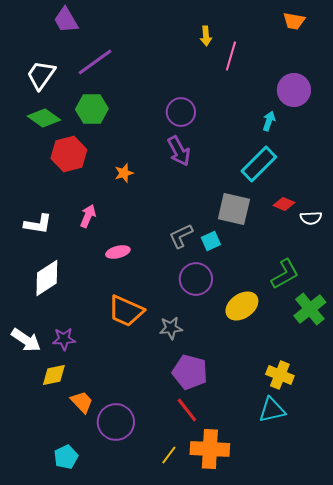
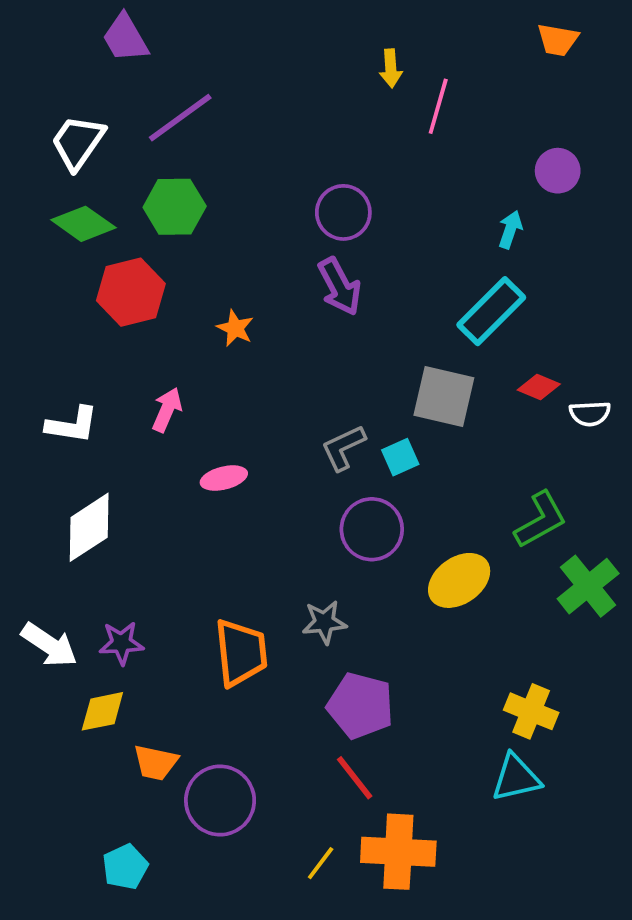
purple circle: (294, 90) -> (558, 171), size x0.7
orange star: (124, 173) -> (235, 328), turned -30
orange trapezoid: (126, 311) -> (241, 653), moved, turned -120
orange trapezoid: (82, 402) -> (156, 763), turned 145

